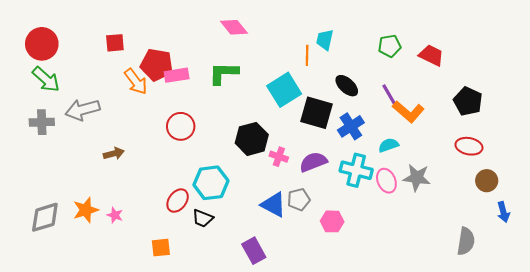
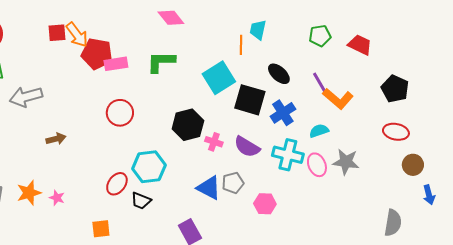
orange arrow: (136, 81) -> (77, 35), moved
purple semicircle: (313, 162) -> (247, 147), turned -128

